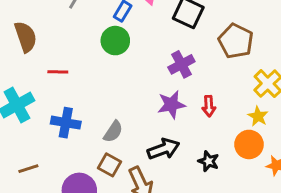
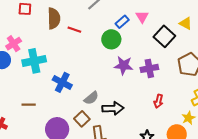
red line: (58, 72) -> (74, 30), moved
purple star: (171, 105) -> (124, 65), moved
black arrow: (163, 149) -> (113, 108), moved

